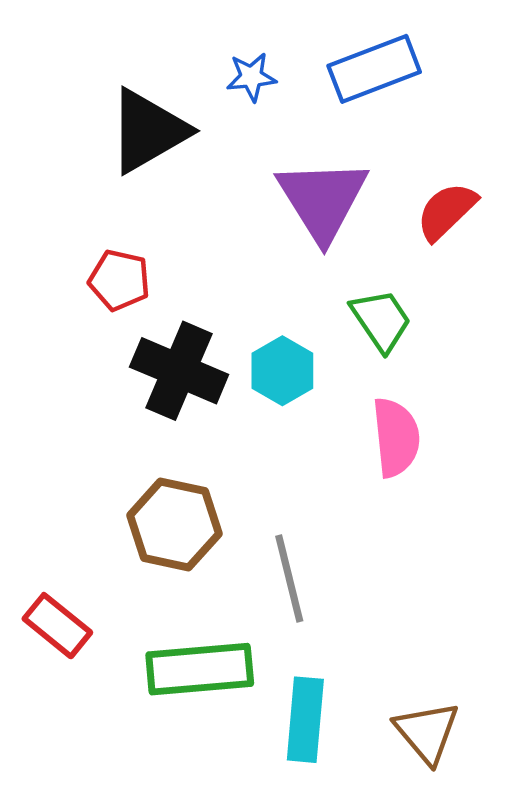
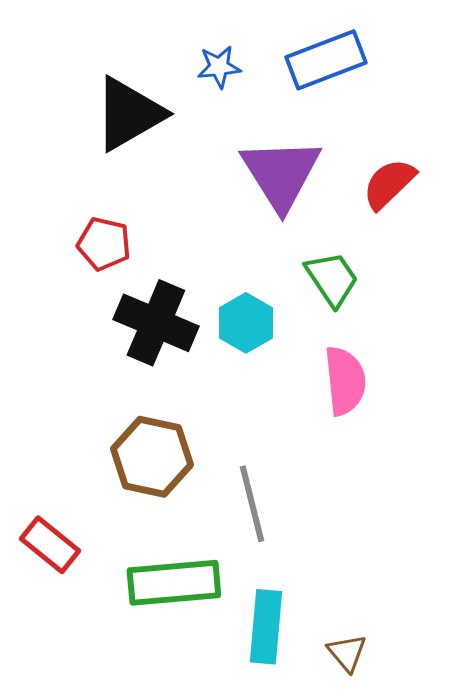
brown triangle: (427, 732) -> (347, 653), moved, size x0.7

